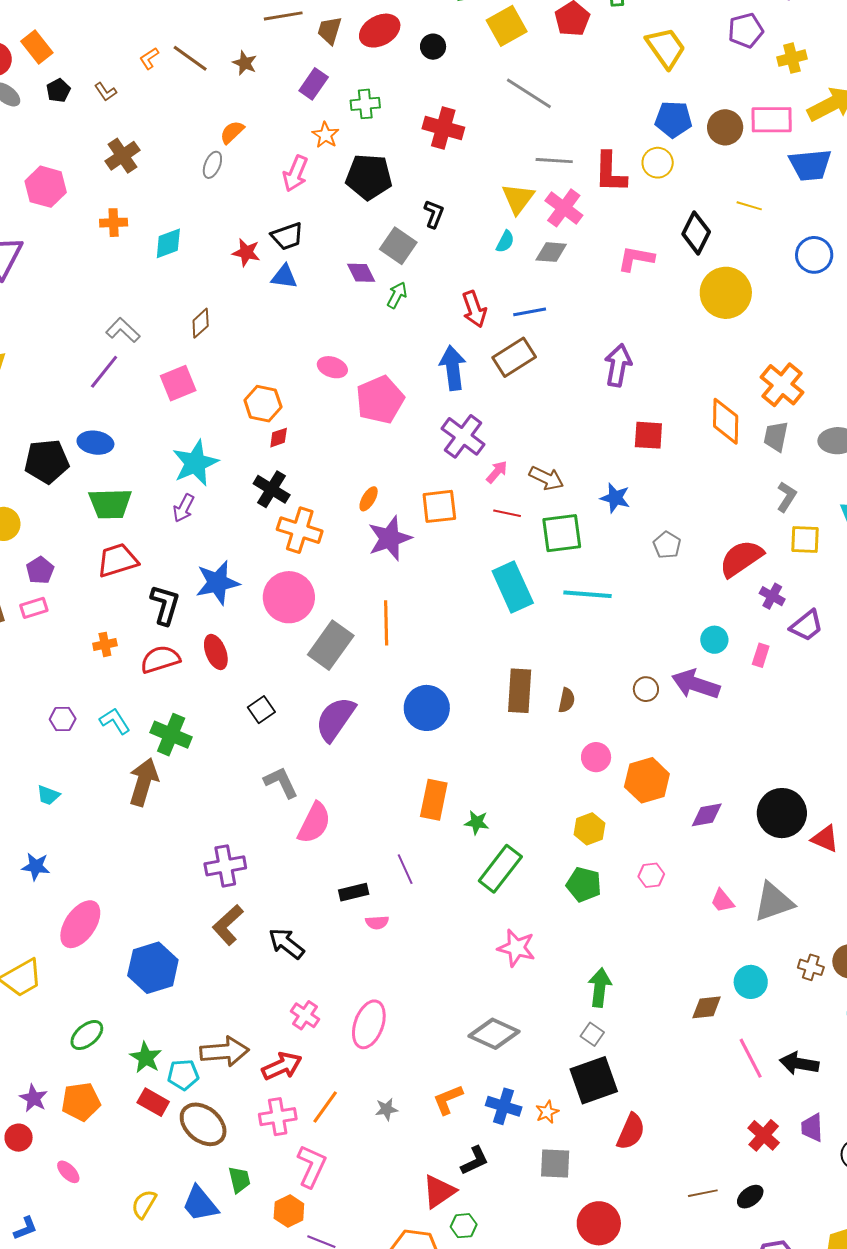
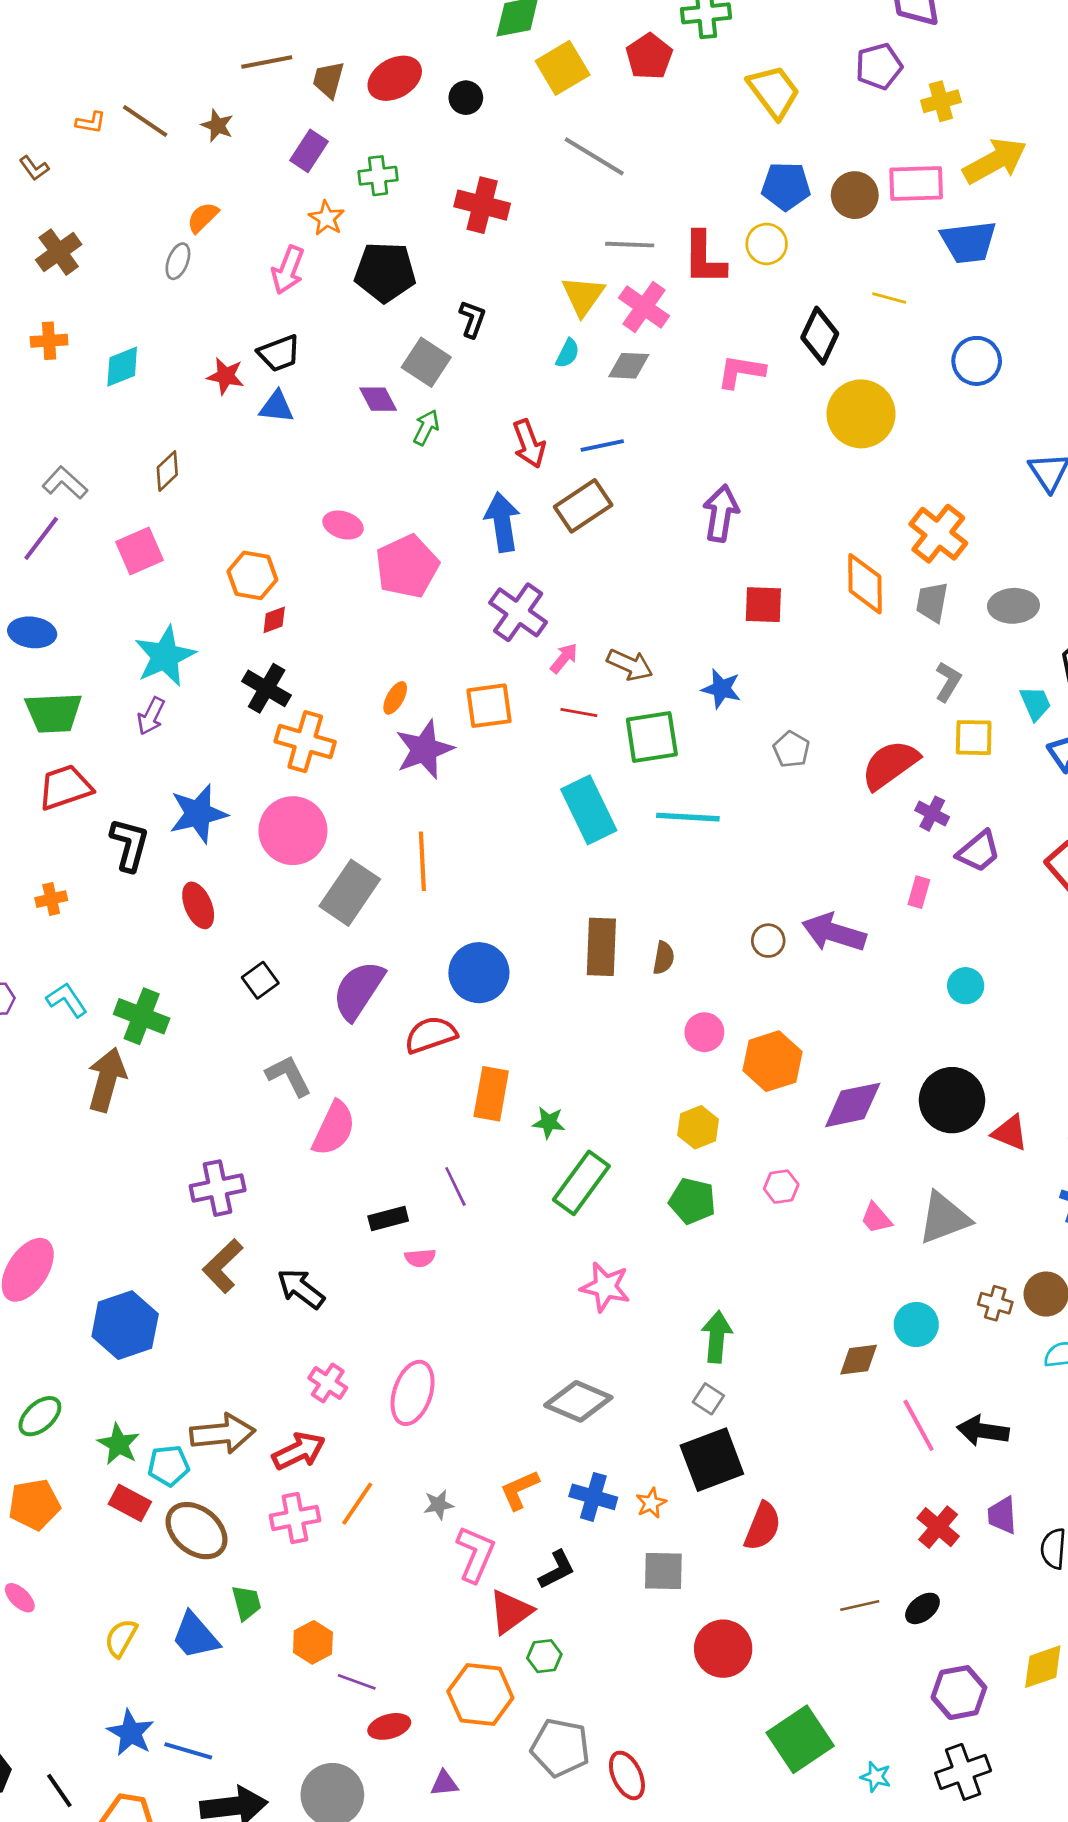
orange L-shape: (149, 58) -> (91, 122), turned -135
cyan circle: (714, 640) -> (966, 986), moved
red semicircle: (160, 659) -> (431, 1035), moved
purple diamond: (707, 815) -> (853, 1105), size x1.4
pink L-shape: (312, 1166) -> (475, 1554), moved

